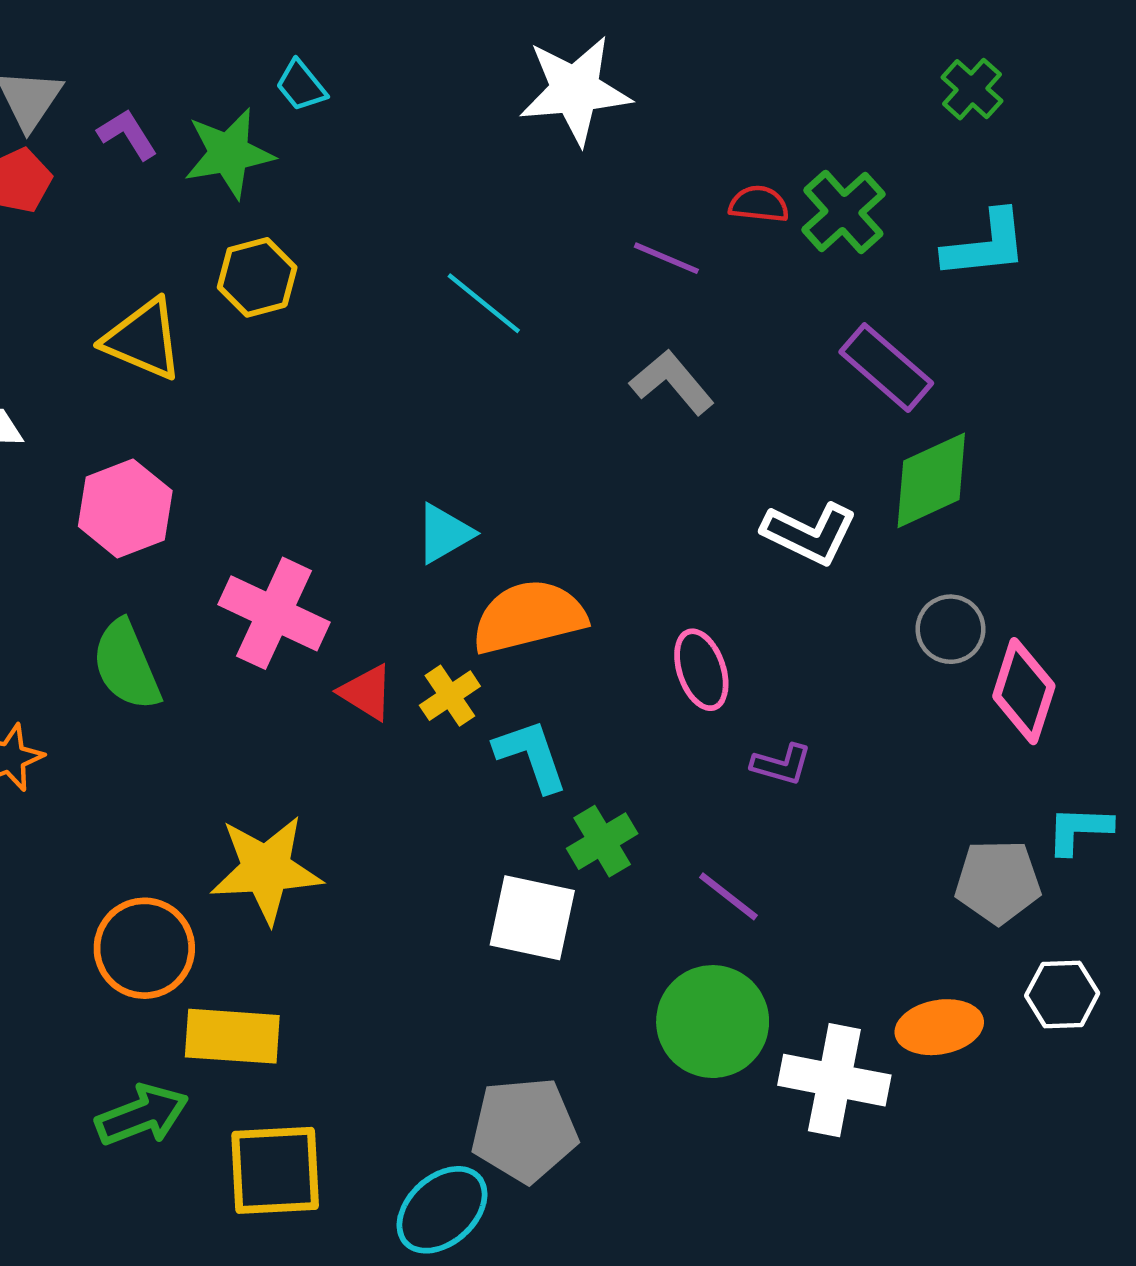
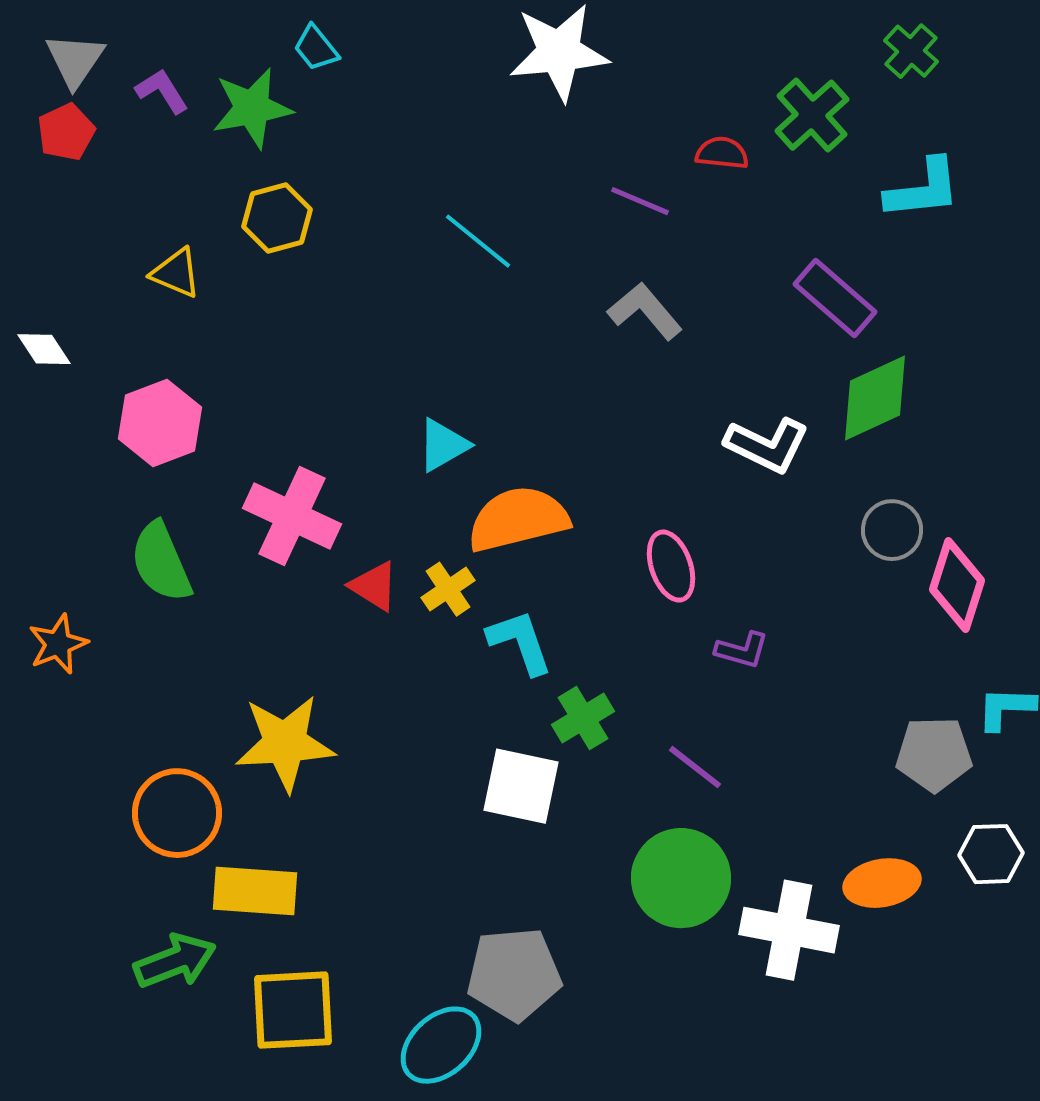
green cross: (843, 212) -> (812, 115), moved
yellow triangle: (143, 339) -> (176, 273), size x0.7

